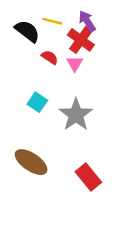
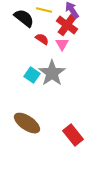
gray star: (76, 115) -> (52, 73), moved

